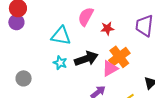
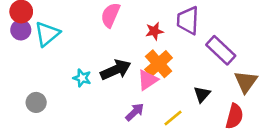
red star: (107, 28) -> (154, 31), moved
cyan triangle: (61, 36) -> (47, 34), moved, turned -45

